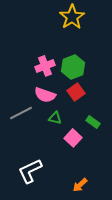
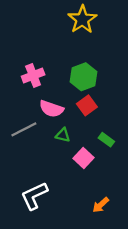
pink cross: (45, 66) -> (33, 76), moved
orange arrow: (80, 185) -> (101, 205), moved

